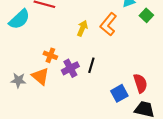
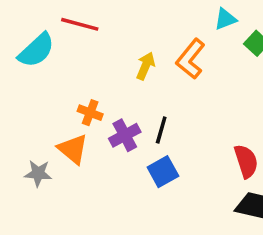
gray star: (18, 80) -> (38, 173), moved
blue square: (119, 93) -> (163, 172), moved

